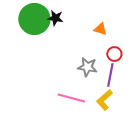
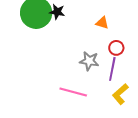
yellow L-shape: (104, 100) -> (120, 94), moved

